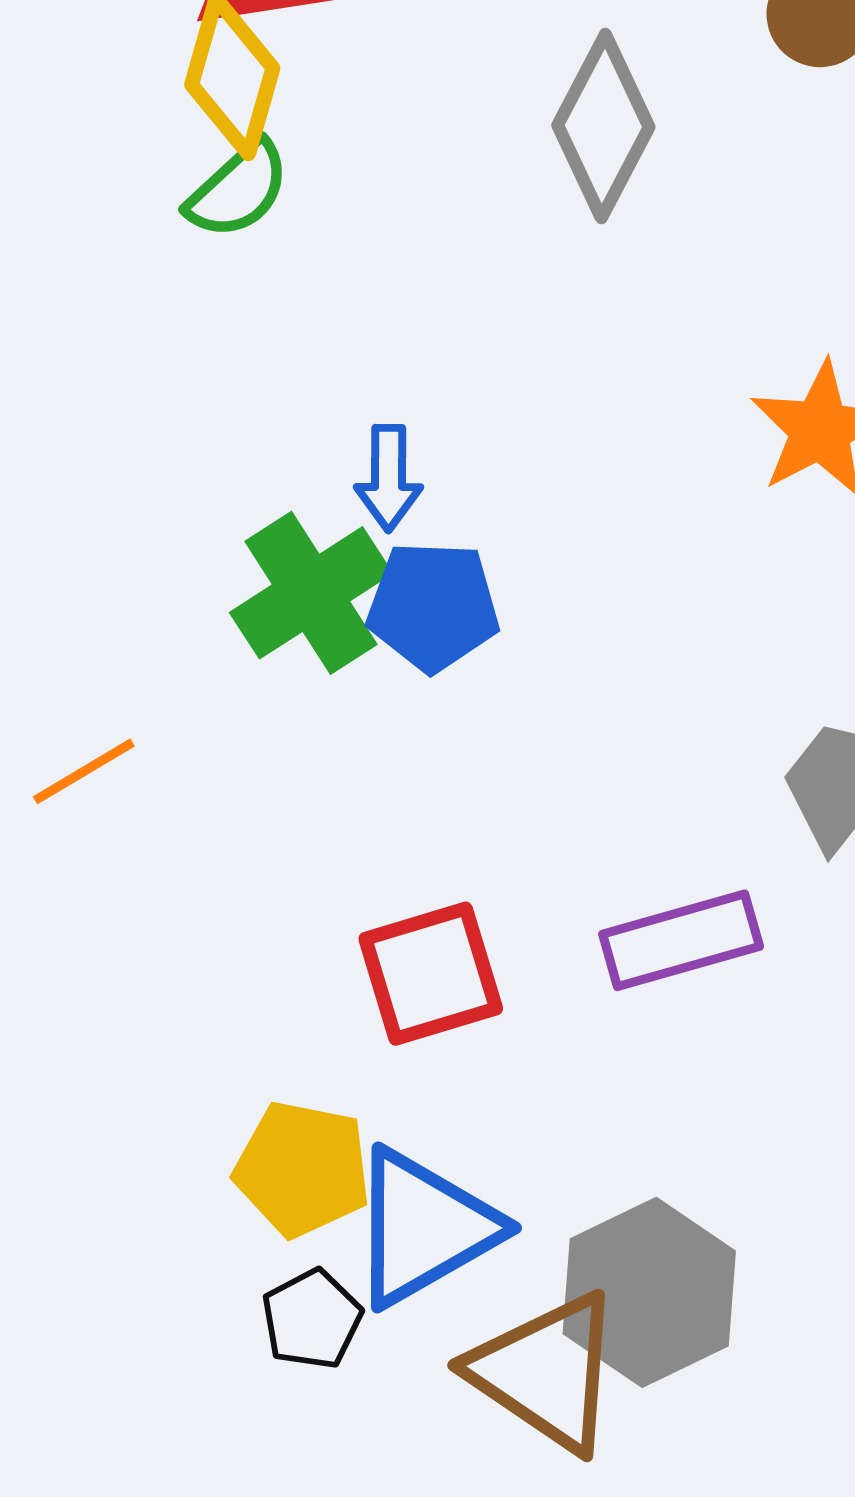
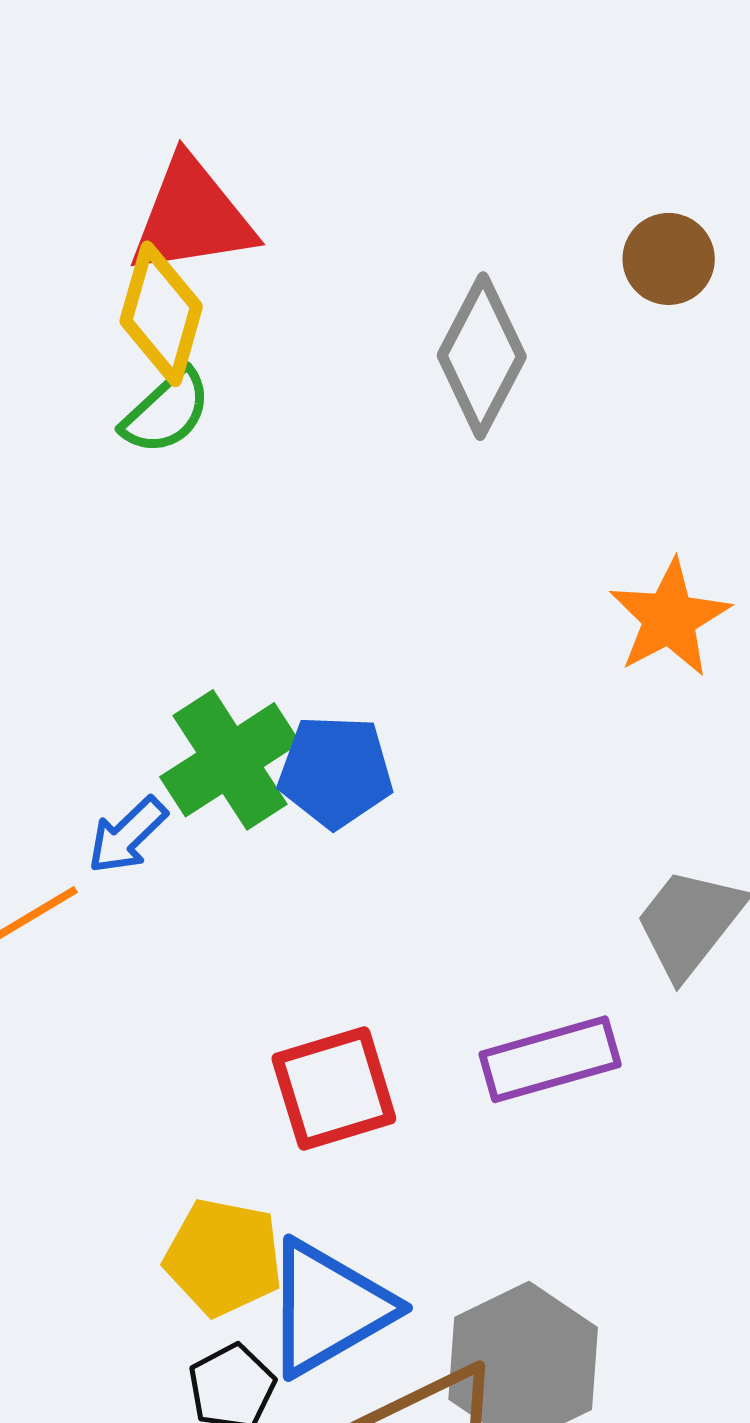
blue arrow: (388, 478) -> (127, 835), moved, turned 46

